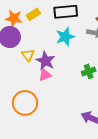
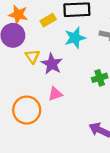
yellow rectangle: (33, 14) -> (48, 20), moved
pink triangle: (45, 75) -> (55, 94), moved

